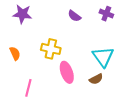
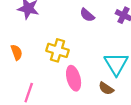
brown semicircle: (96, 79) -> (106, 88), turned 56

